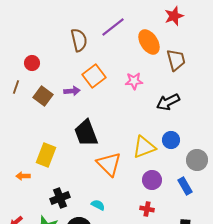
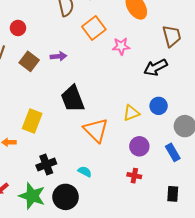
brown trapezoid: (176, 60) -> (172, 36), moved
orange square: (94, 76) -> (94, 28), moved
yellow triangle: (144, 147) -> (131, 113), size x0.7

